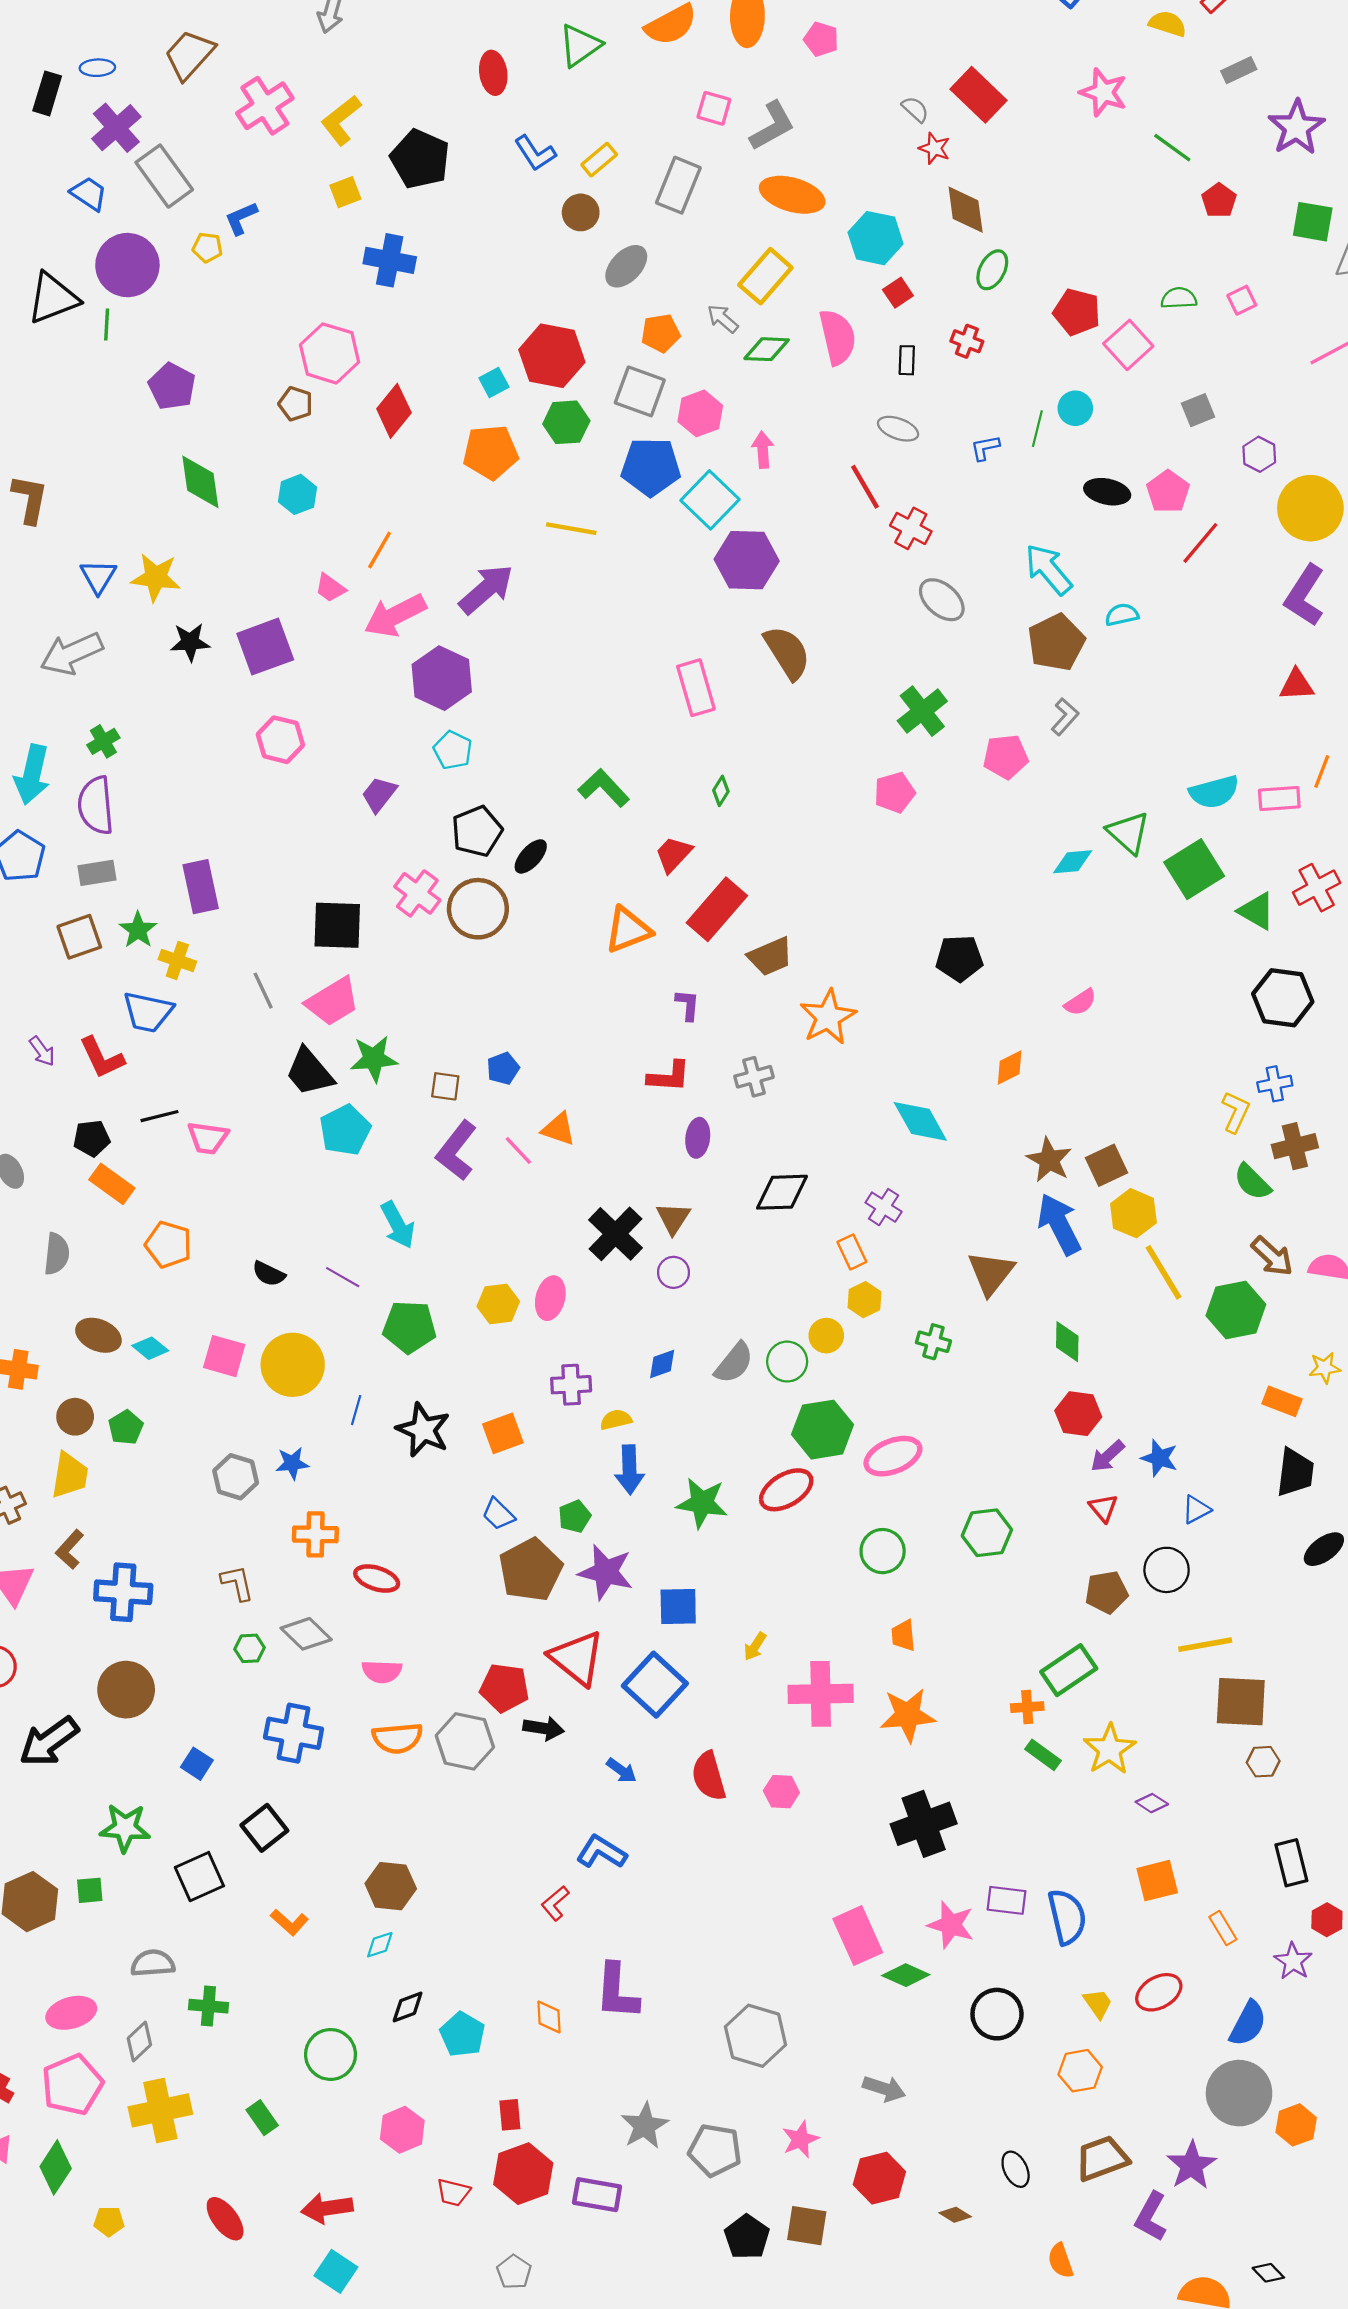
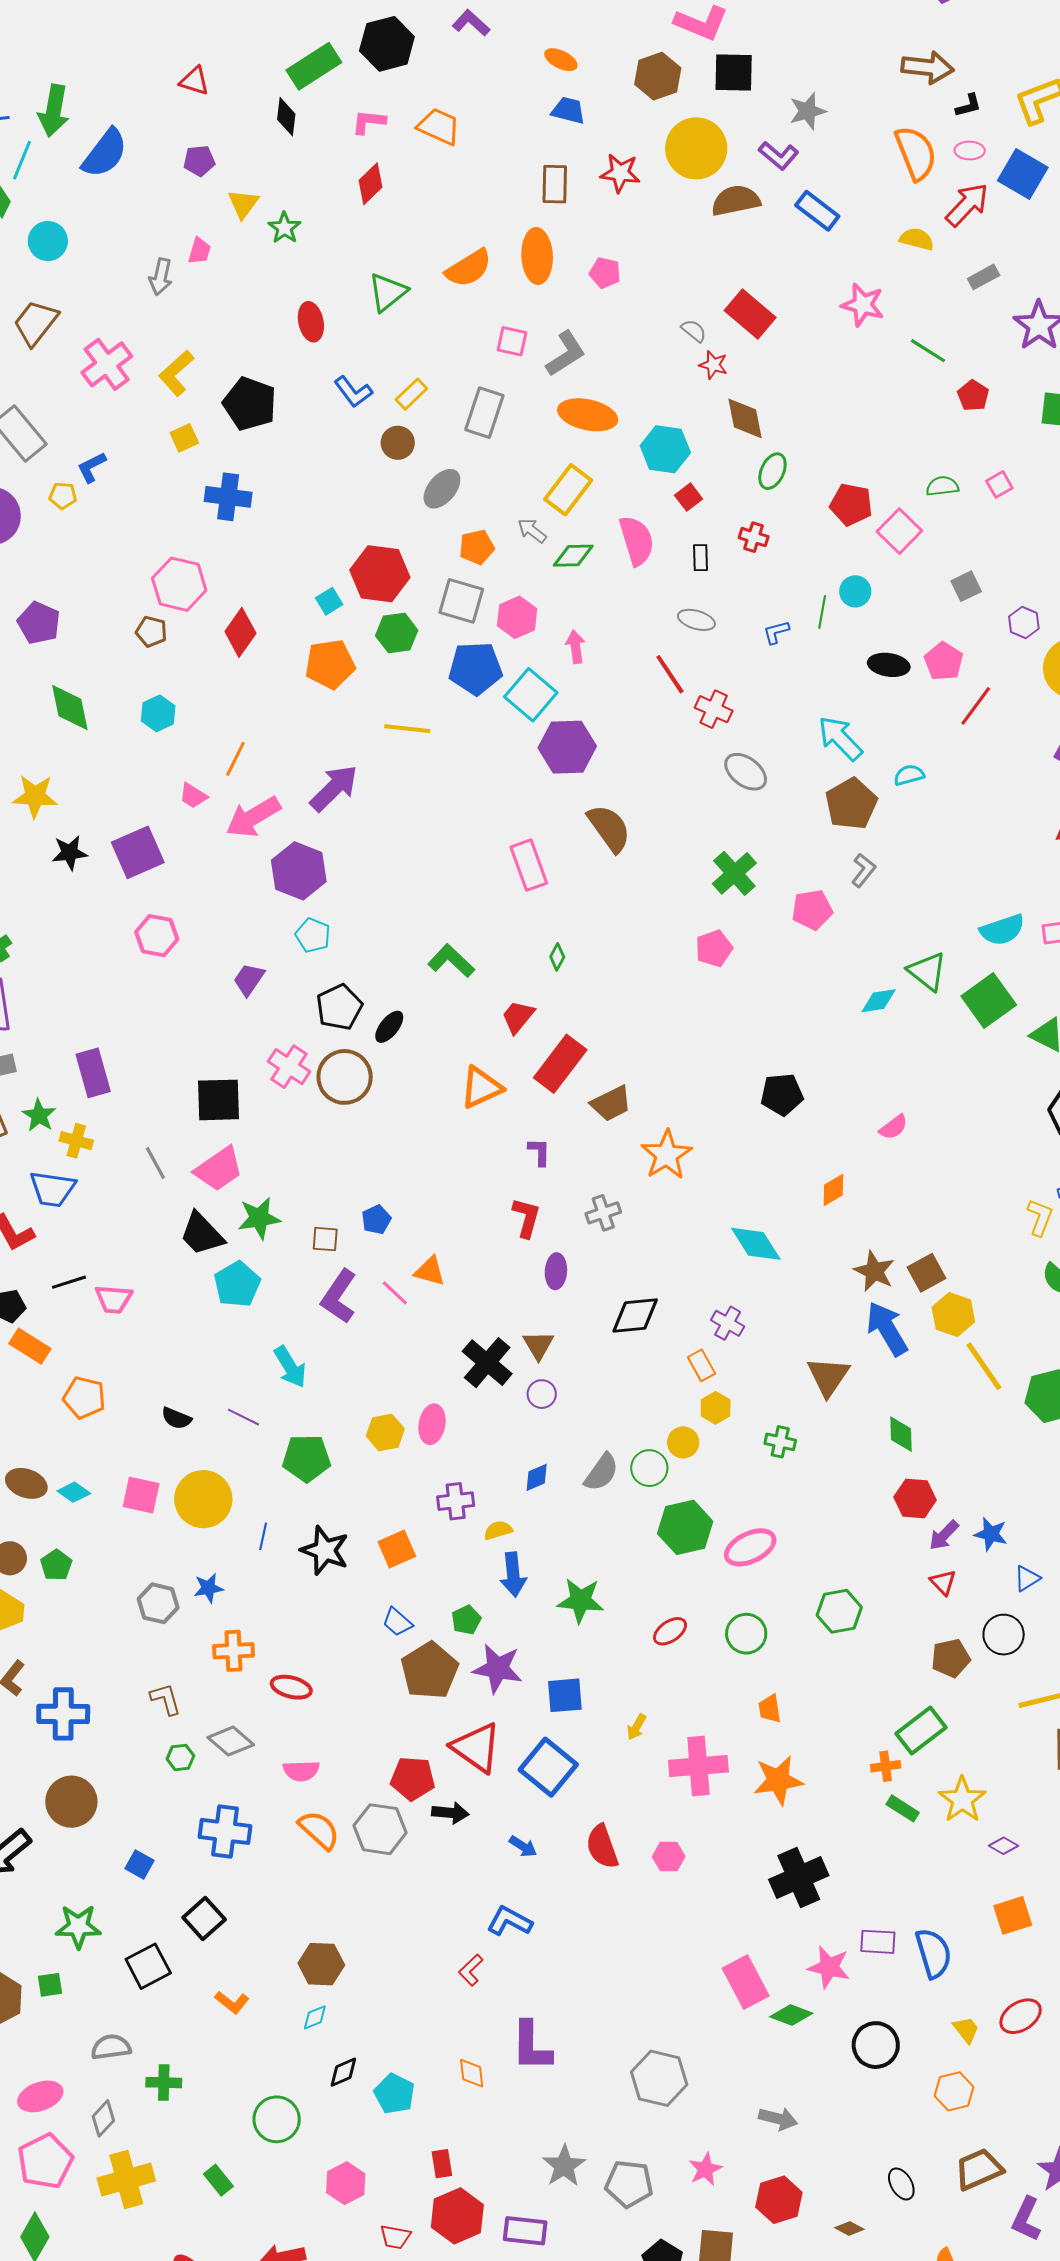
red L-shape: (669, 1077) -> (526, 1218), turned -75
red ellipse: (786, 1490) -> (670, 1631), moved, size x0.7
orange semicircle: (397, 1738) -> (319, 1830), turned -129

